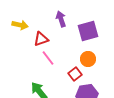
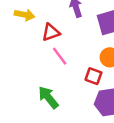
red square: (75, 74) -> (93, 76), turned -32

